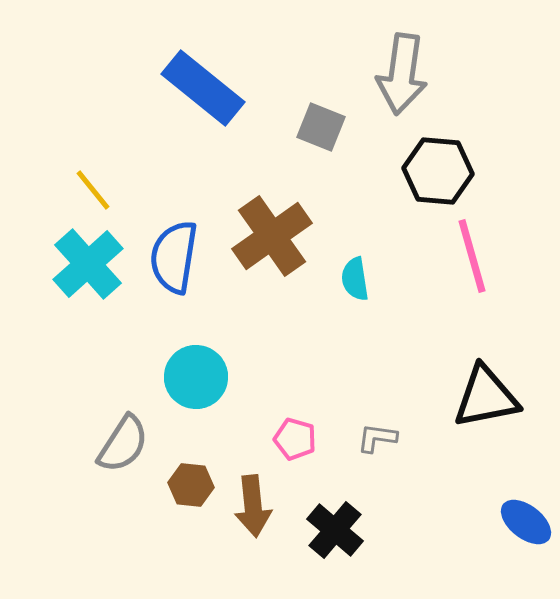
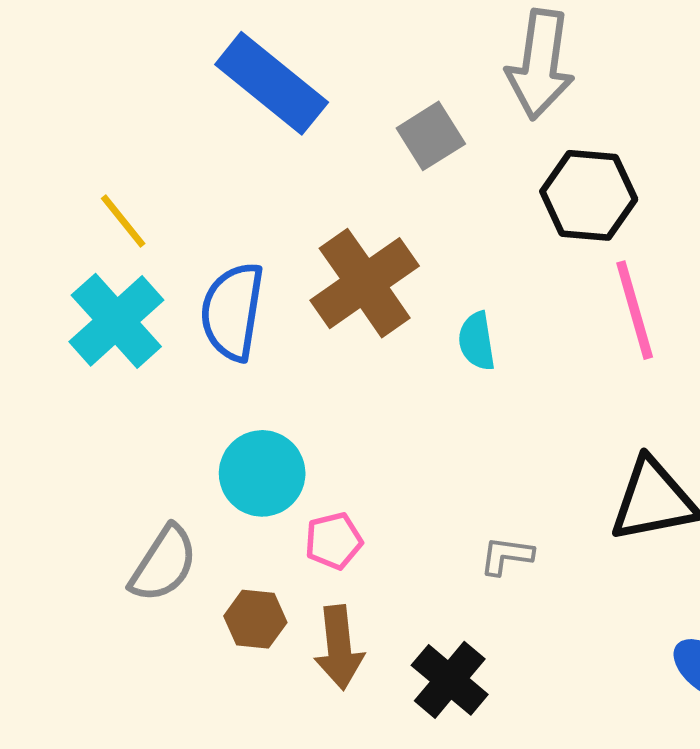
gray square: (321, 127) -> (431, 136), turned 36
pink pentagon: (295, 439) -> (334, 541), moved, turned -30

